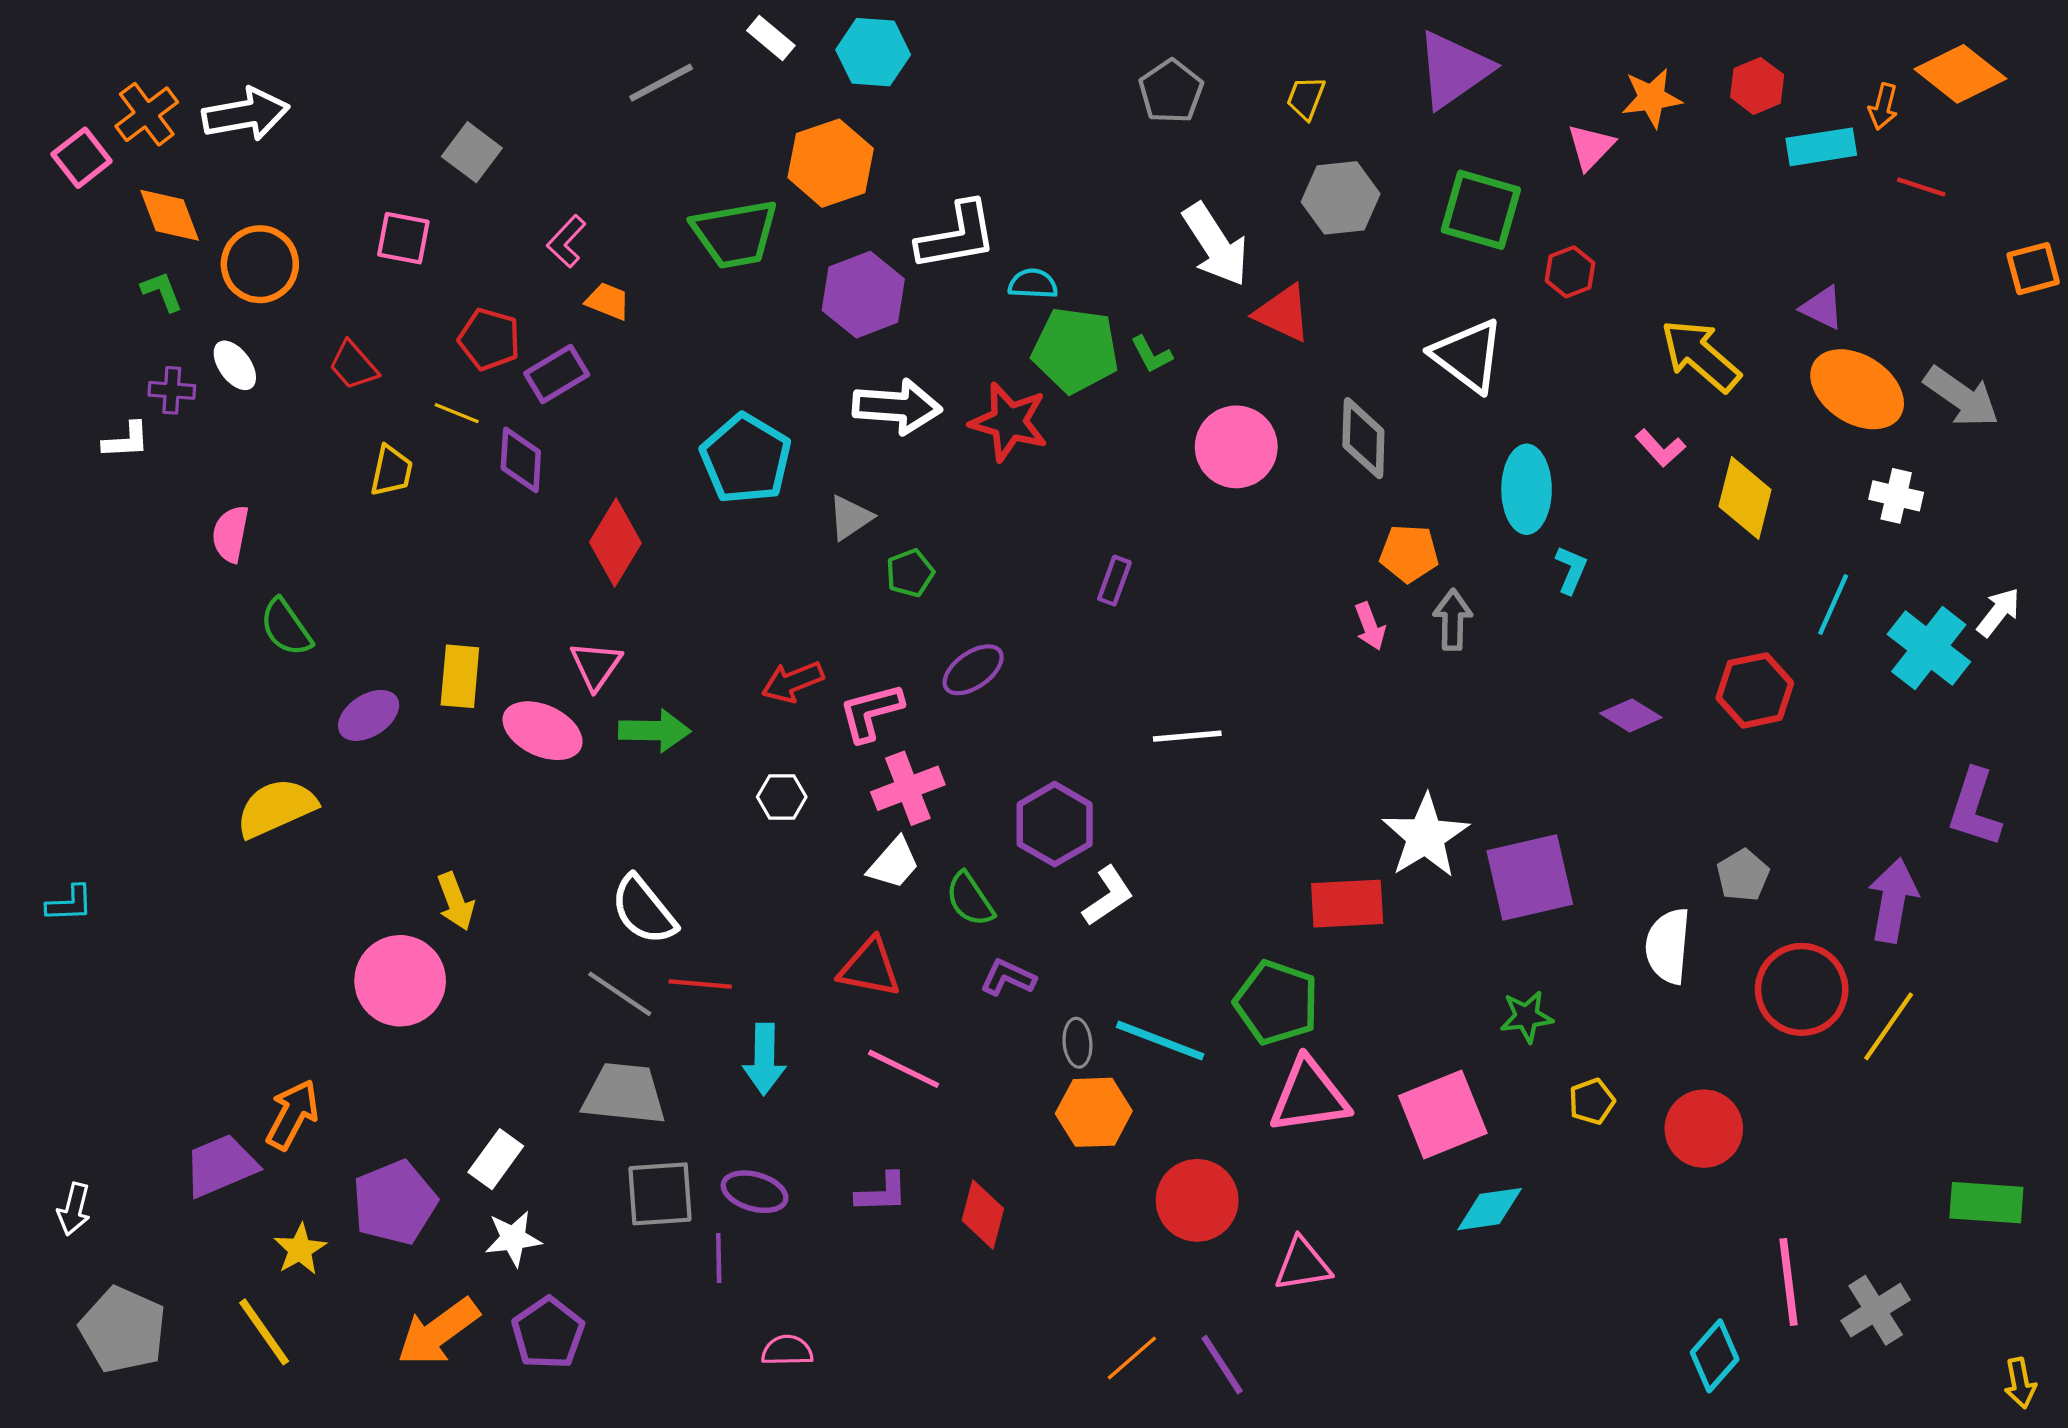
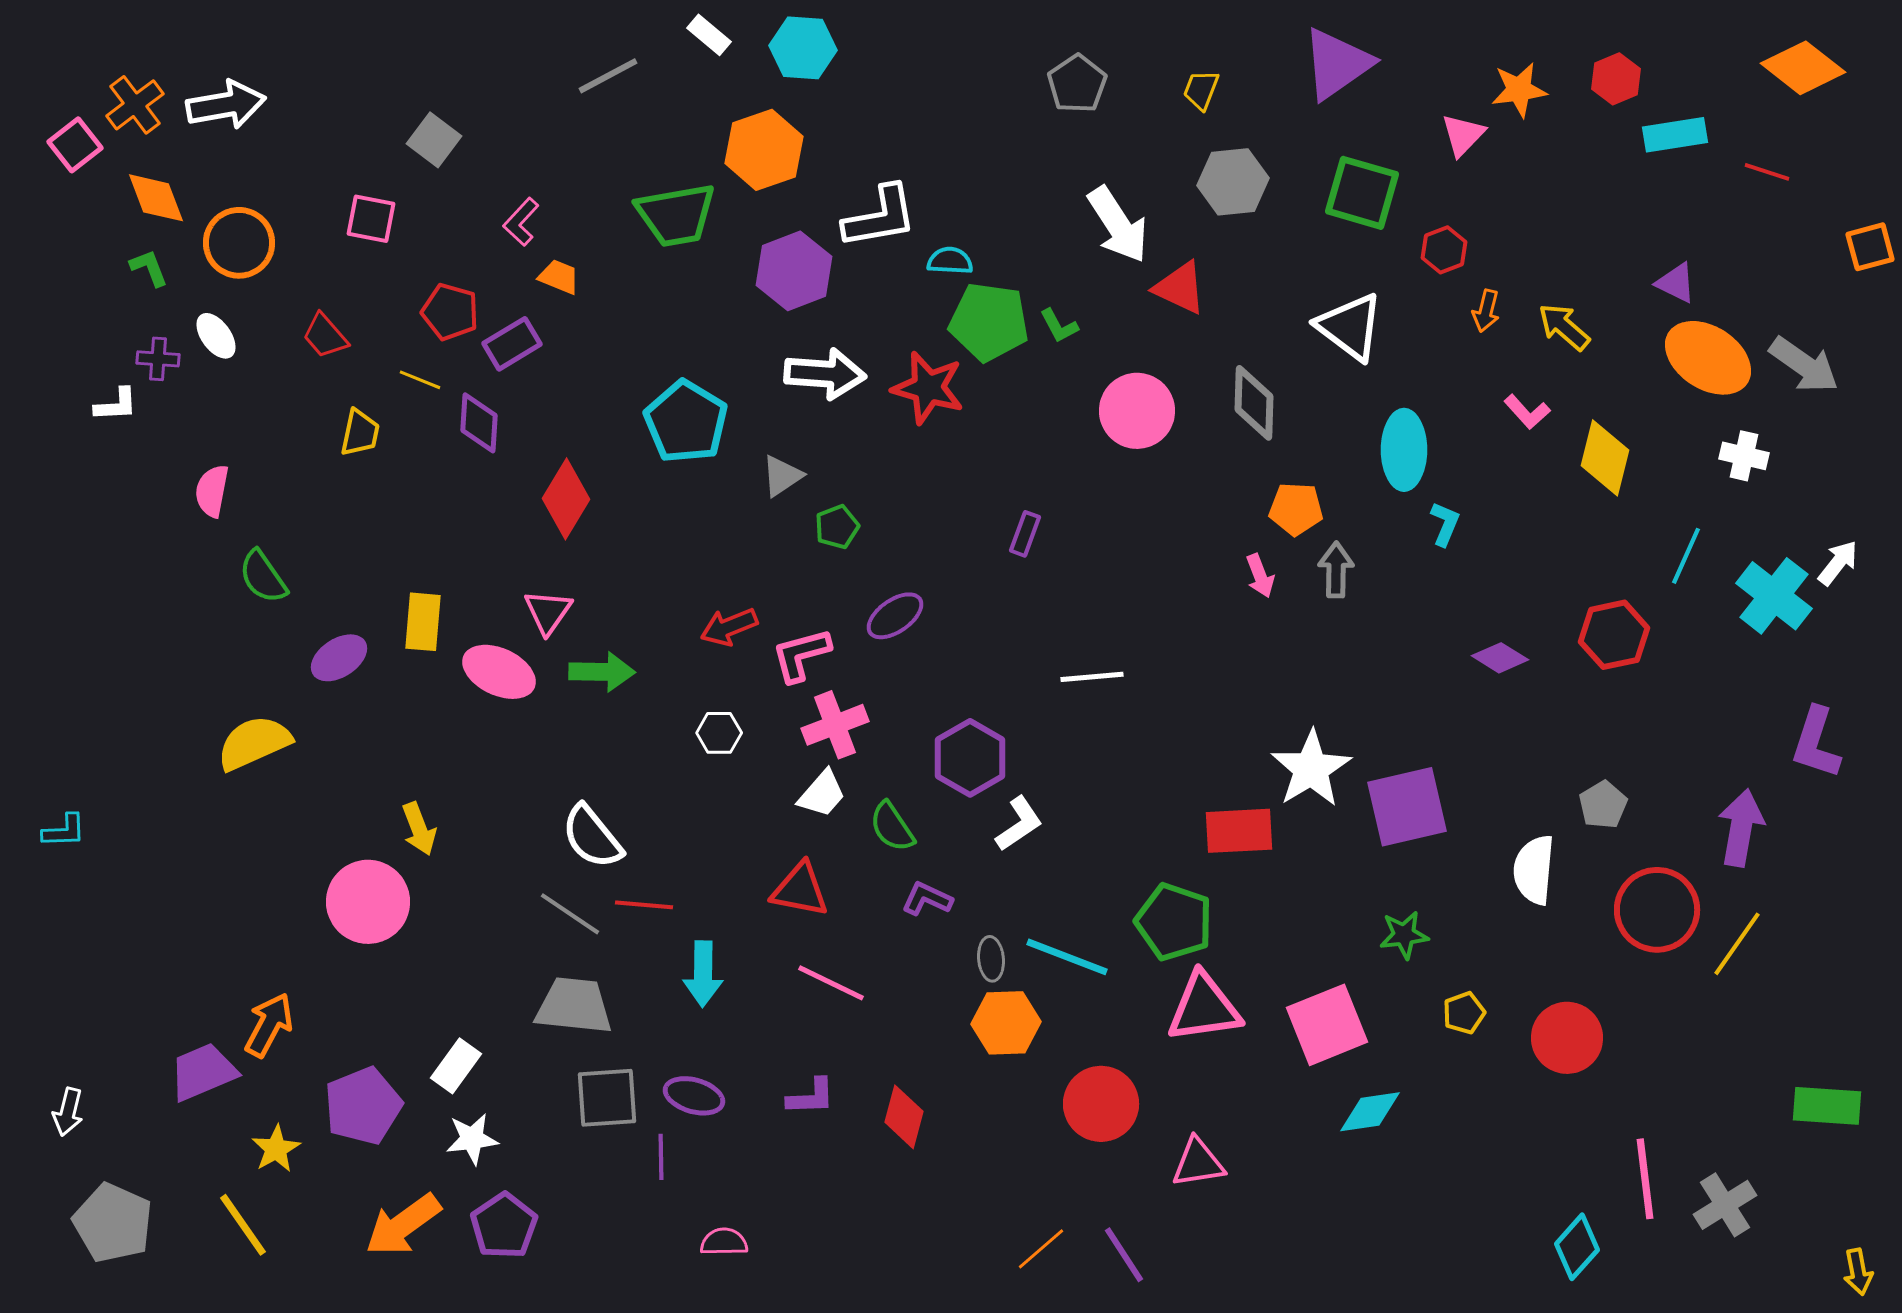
orange arrow: (1883, 107) -> (1486, 311), moved
yellow arrow: (1701, 356) -> (1564, 327), size x0.7

